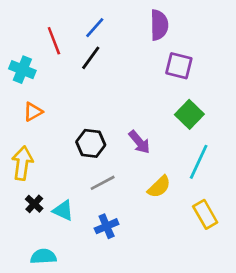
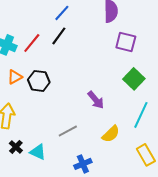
red line: (54, 41) -> (32, 43), moved, turned 60
black hexagon: (91, 143) -> (39, 81), moved
blue cross: (107, 226) -> (83, 164), moved

